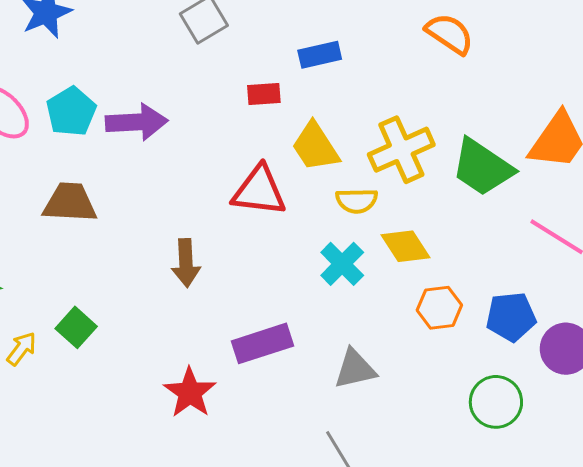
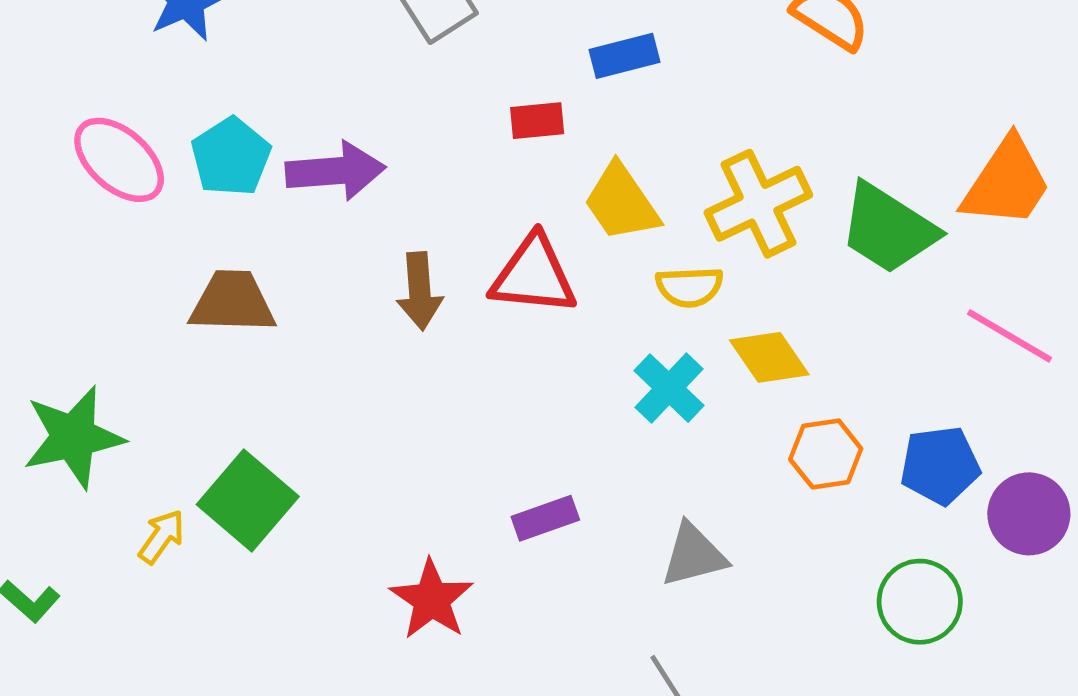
brown arrow: (186, 263) -> (420, 291), moved
green square: (76, 327) -> (248, 501), size x1.5
purple rectangle: (262, 343) -> (545, 518), size x0.7

